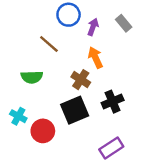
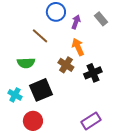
black cross: (113, 102) -> (93, 73), moved
black square: (75, 110) -> (41, 90), moved
red circle: (43, 131) -> (33, 121), moved

